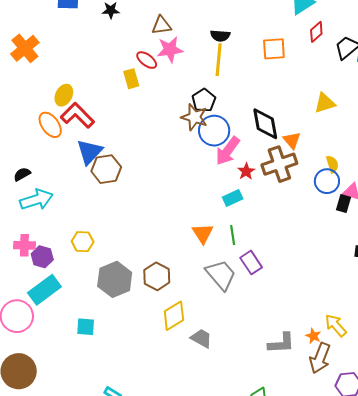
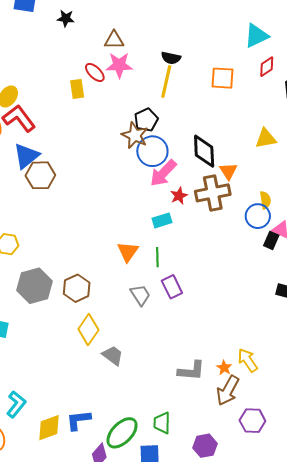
gray trapezoid: (221, 275) -> (140, 295), size x0.7
yellow diamond: (174, 316) -> (88, 330), turned -32

